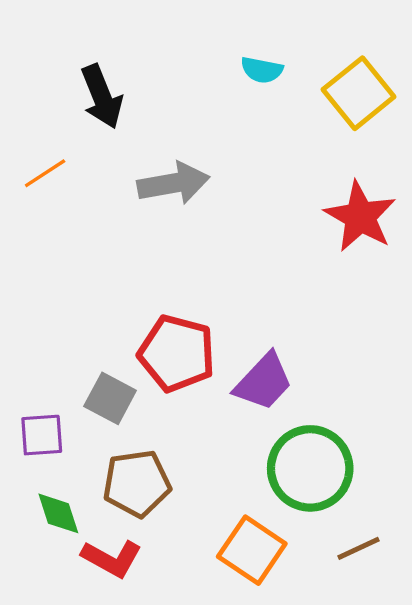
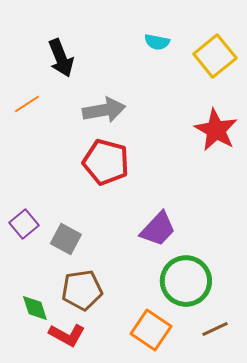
red pentagon: (177, 353) -> (106, 162), moved
purple square: (42, 435) -> (24, 224), moved, turned -36

